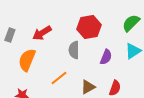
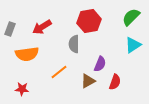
purple semicircle: (106, 57) -> (100, 64), moved
orange semicircle: (27, 60) -> (27, 54), turned -120

